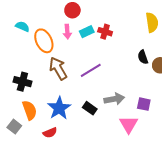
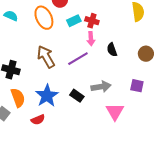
pink arrow: (67, 32) -> (91, 39), moved
orange ellipse: (44, 41) -> (44, 18), moved
black semicircle: (143, 57) -> (112, 50), moved
purple square: (144, 104) -> (137, 86), moved

